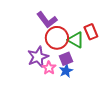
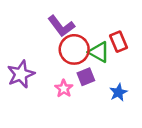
purple star: (38, 57) -> (21, 74), moved
blue star: (66, 71) -> (118, 92), moved

